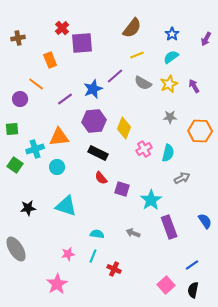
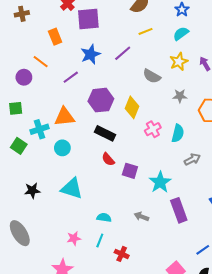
gray semicircle: (143, 83) -> (152, 76), moved
blue star: (93, 89) -> (90, 54), moved

